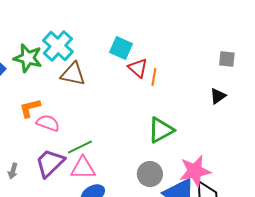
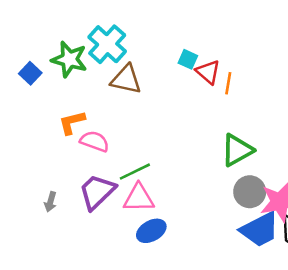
cyan square: (121, 48) -> (188, 59), moved, size x0.7
gray circle: (150, 174) -> (250, 192), moved

